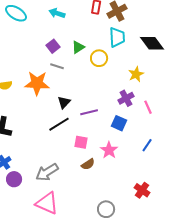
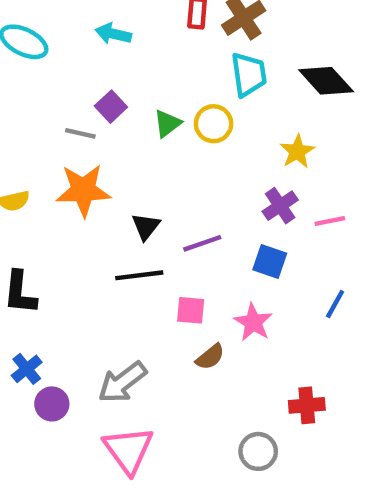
green triangle: (78, 47) -> (167, 123), moved
gray line: (57, 66) -> (80, 133), moved
pink line: (148, 107) -> (330, 221), turned -72
black line: (59, 124) -> (139, 275), turned 30
red cross: (142, 190) -> (307, 405), moved, turned -35
pink triangle: (47, 203) -> (128, 450), turned 35

